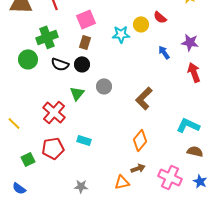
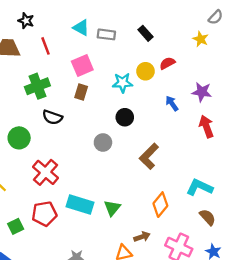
red semicircle: (160, 17) -> (167, 63), turned 112
green circle: (28, 59) -> (19, 138), moved
black circle: (82, 64) -> (125, 117), moved
green triangle: (77, 93) -> (112, 208), moved
cyan rectangle: (84, 140) -> (80, 205), size x1.6
orange diamond: (140, 140) -> (160, 205), moved
brown semicircle: (195, 151) -> (208, 217), turned 35

